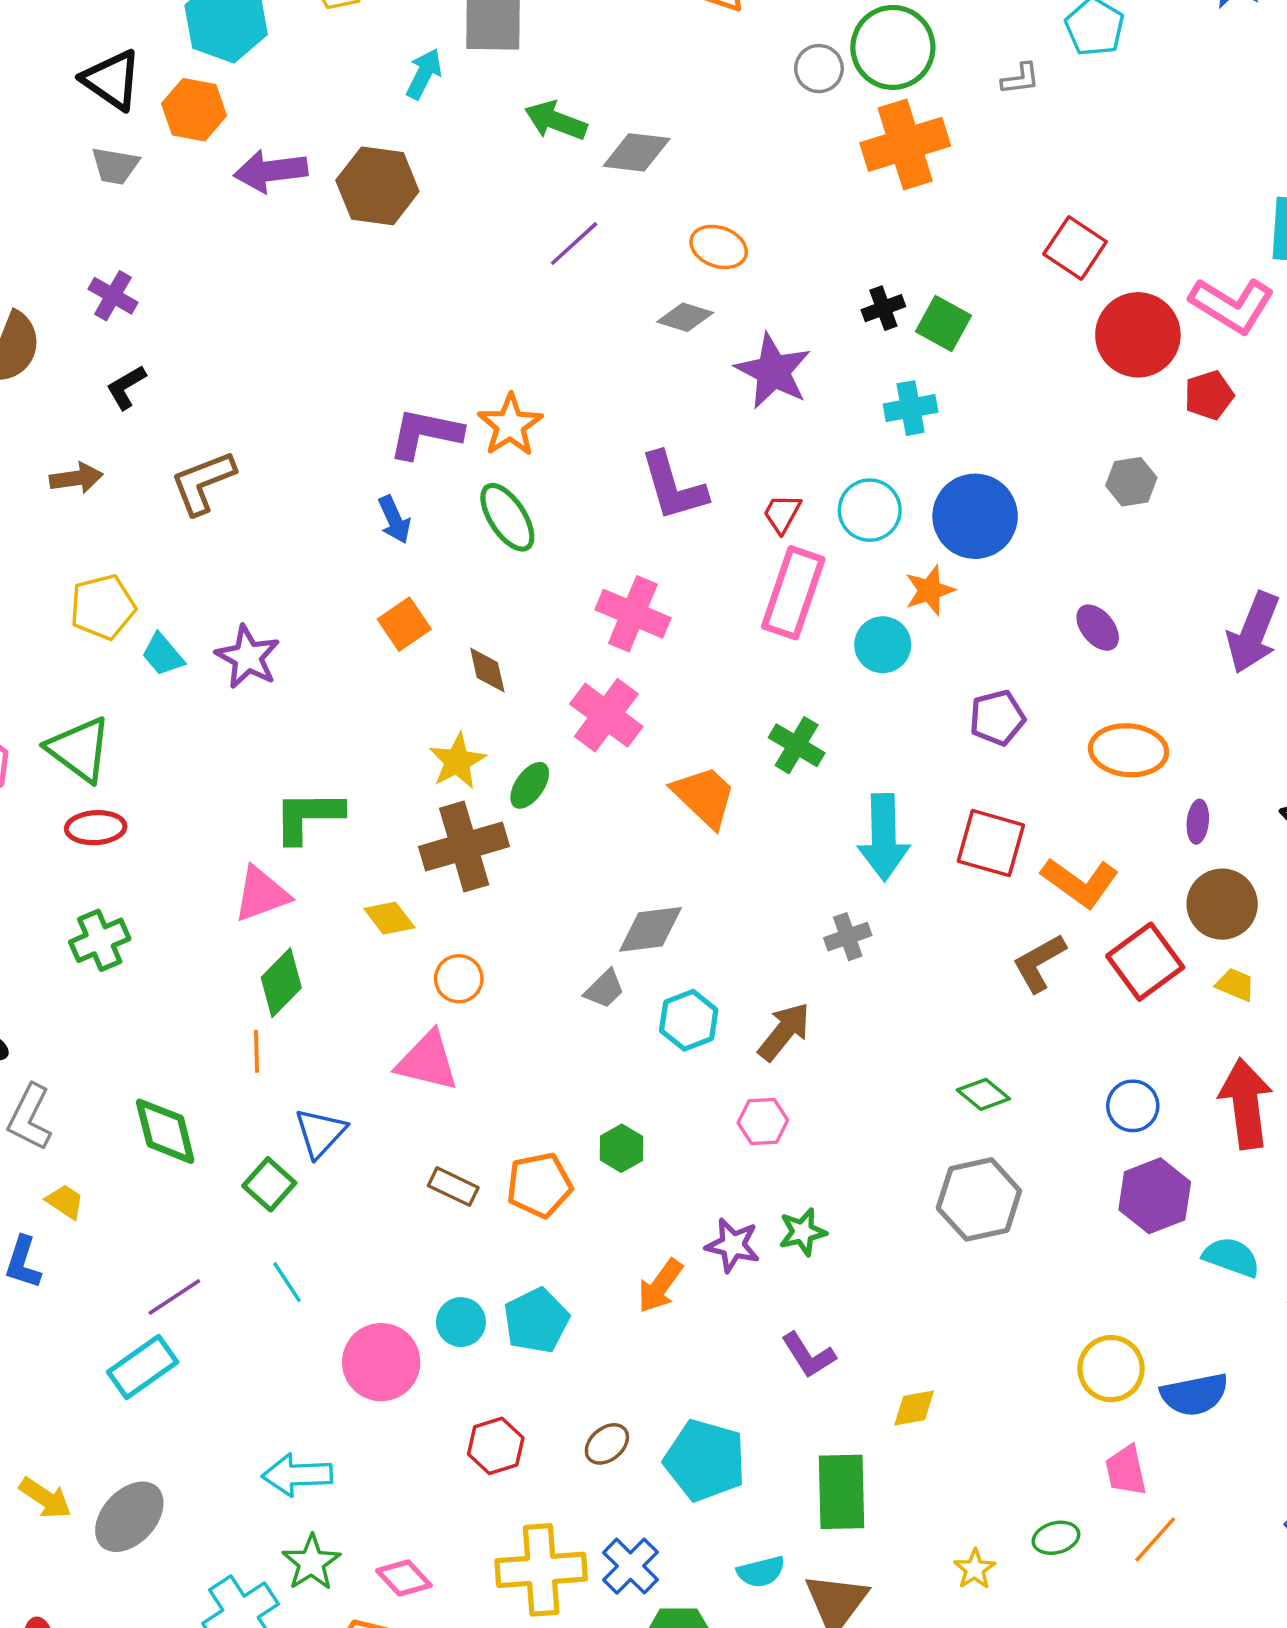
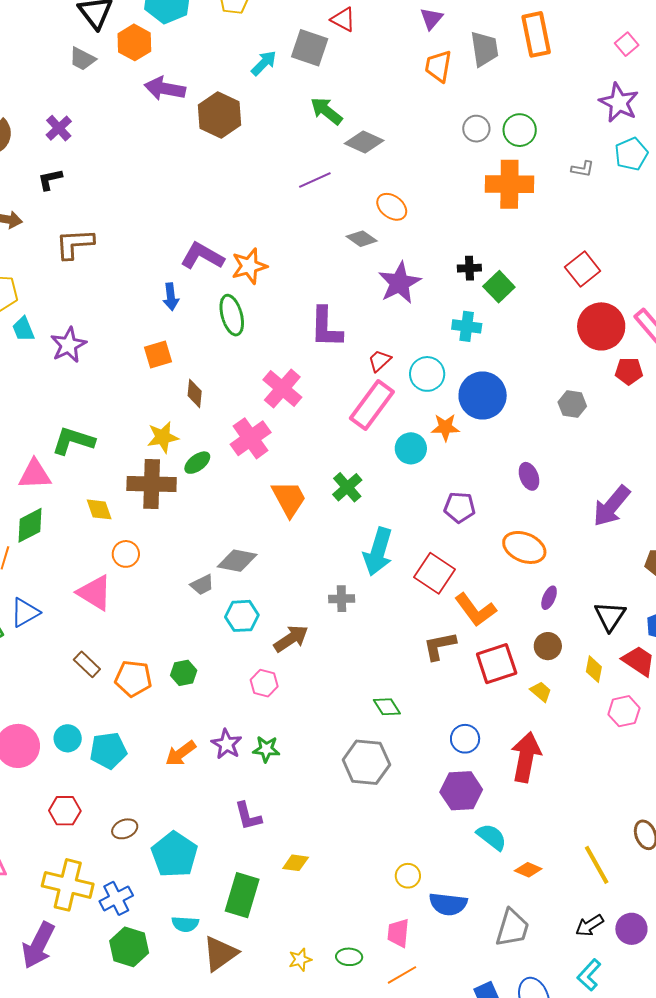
green circle: (893, 47) -> (520, 130), size x0.7
brown circle: (1222, 904) -> (548, 646), size x0.7
yellow circle: (1111, 1369) -> (408, 876), size x0.7

